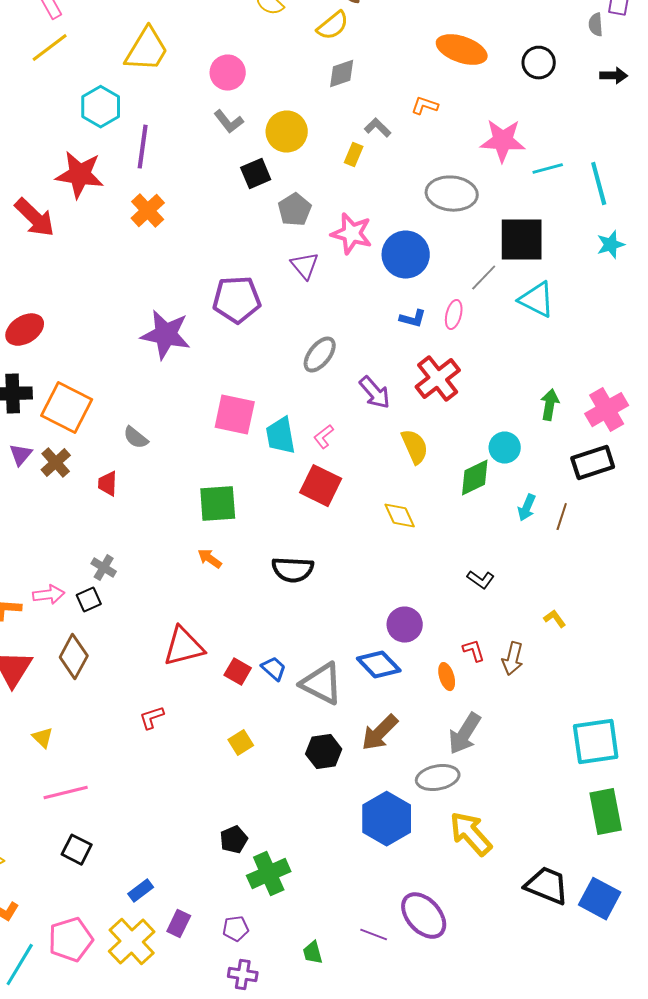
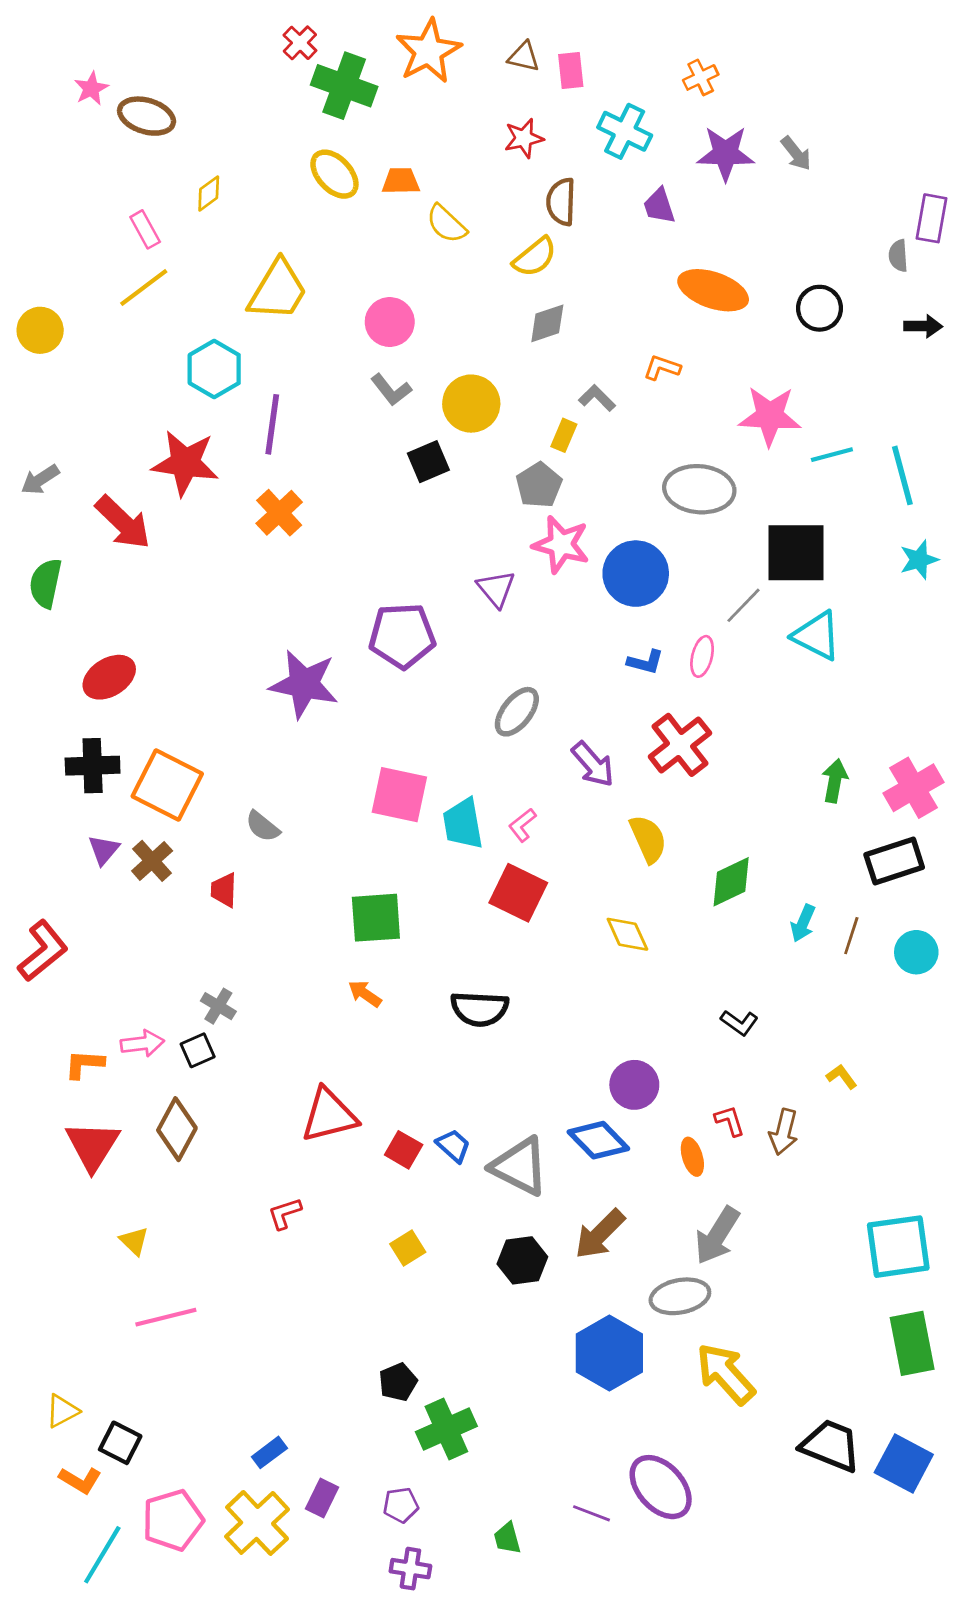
gray pentagon: (295, 210) -> (539, 485), moved
cyan circle: (505, 448) -> (916, 952), moved
black square: (77, 850) -> (120, 1443), moved

